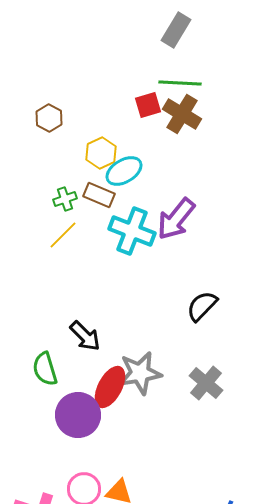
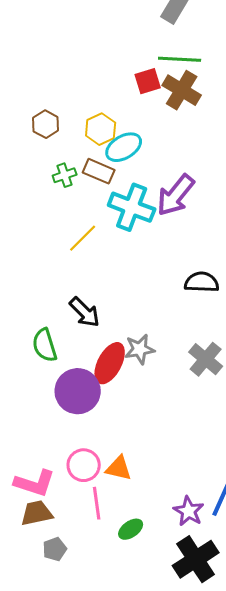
brown hexagon: (49, 118) -> (46, 124), moved
yellow line: (63, 235) -> (83, 238), moved
black semicircle: (202, 306) -> (202, 282), turned 48
gray star: (140, 373) -> (140, 349), size x0.7

